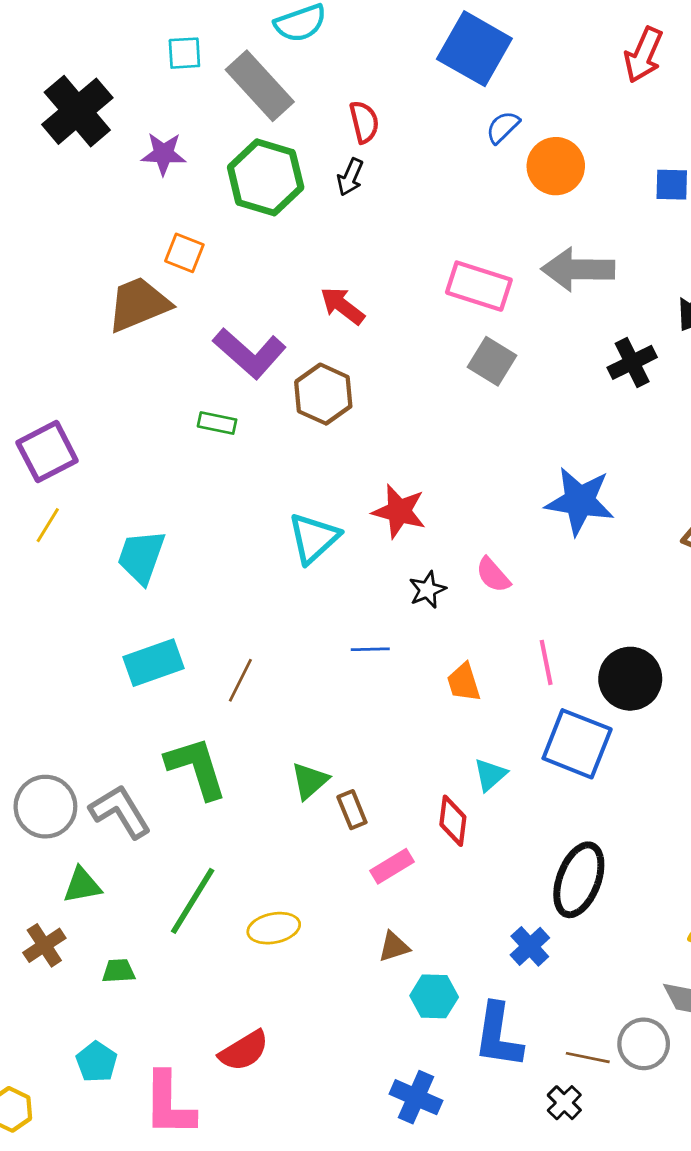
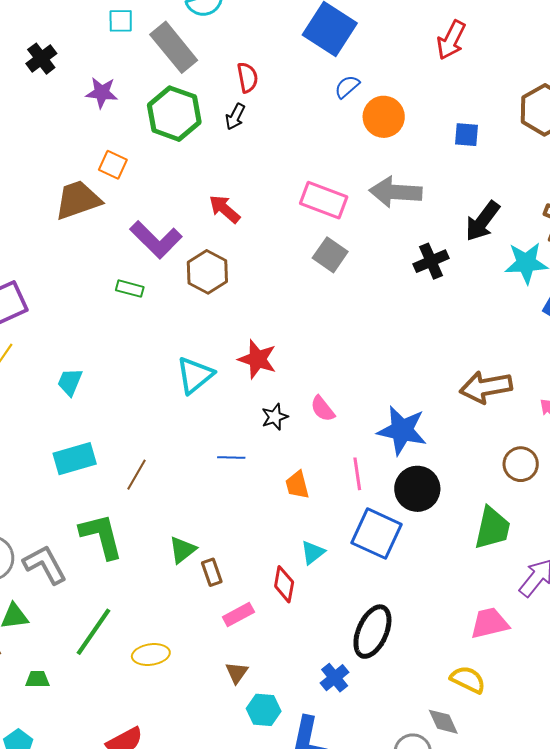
black cross: (77, 111) -> (41, 59), size x0.6
blue star: (580, 501) -> (402, 430), moved
cyan trapezoid: (141, 557) -> (70, 382), size x0.7
brown triangle: (394, 947) -> (237, 673), turned -40

